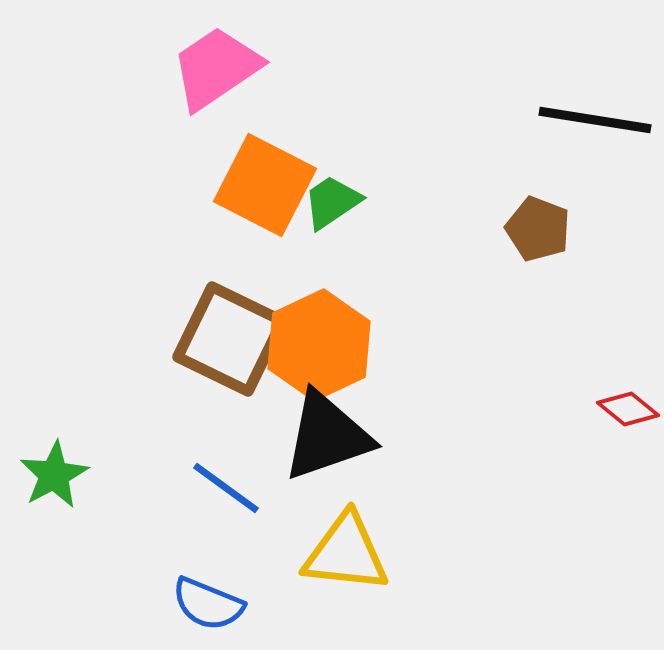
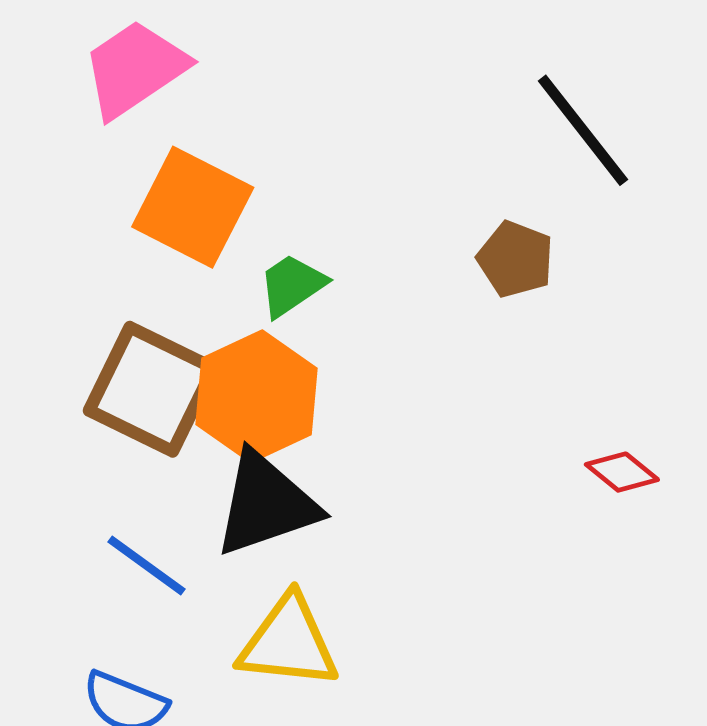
black line: (595, 120) -> (583, 130), turned 43
green trapezoid: (332, 202) -> (292, 285), moved

